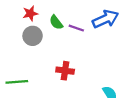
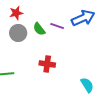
green semicircle: (56, 22) -> (39, 29), moved

